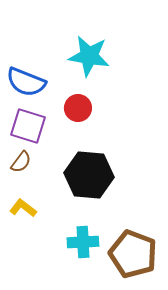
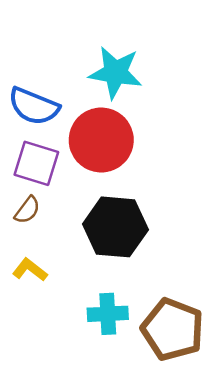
red circle: (78, 108) -> (101, 140), size x1.8

